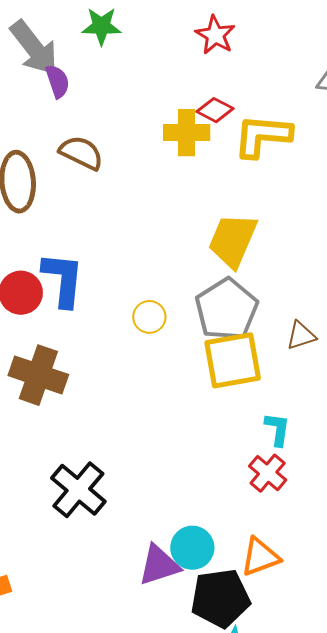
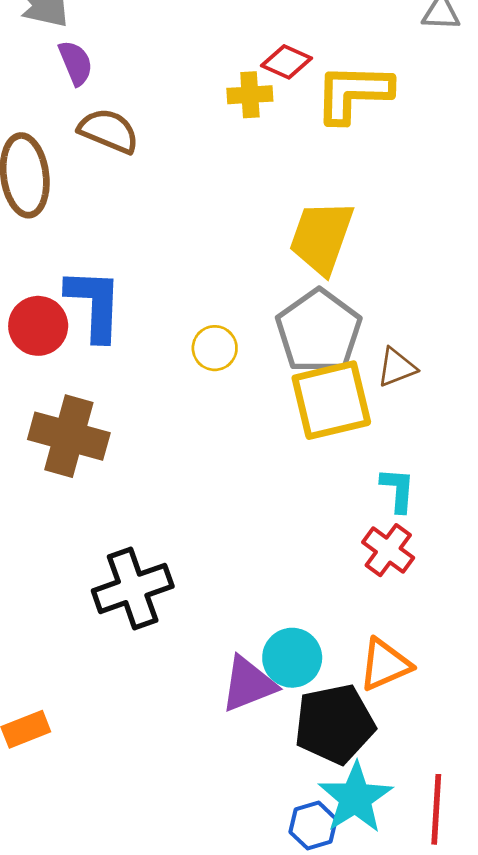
purple semicircle: (57, 81) -> (76, 63), moved
yellow cross: (187, 133) -> (250, 95), size x0.7
brown triangle: (301, 336) -> (397, 367), moved
black cross: (78, 490) -> (133, 588), turned 34

